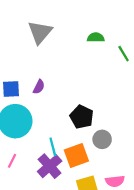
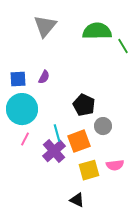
green semicircle: (96, 38) -> (97, 31), size x1.8
pink line: (12, 161) -> (25, 139), moved

